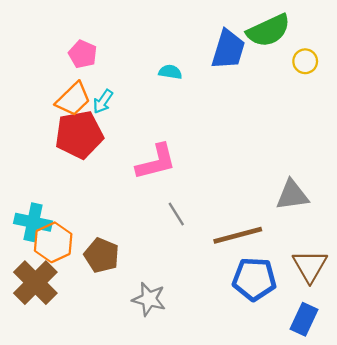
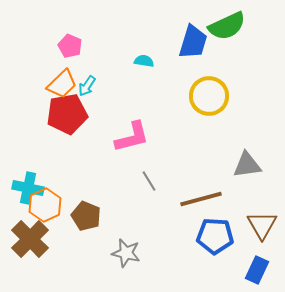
yellow circle: (305, 61) -> (209, 96), moved, size x1.8

